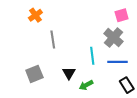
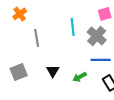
cyan line: (92, 56) -> (73, 27), moved
green arrow: (86, 85) -> (80, 77), moved

